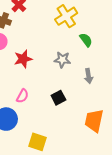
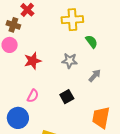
yellow cross: (66, 16) -> (72, 20), turned 30
gray arrow: (89, 76) -> (95, 76), turned -128

